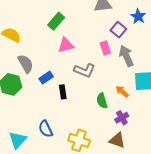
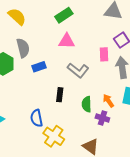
black rectangle: (63, 92) -> (60, 95), moved
purple cross: (122, 118) -> (102, 118), moved, turned 32
blue semicircle: (46, 129) -> (37, 118), moved

